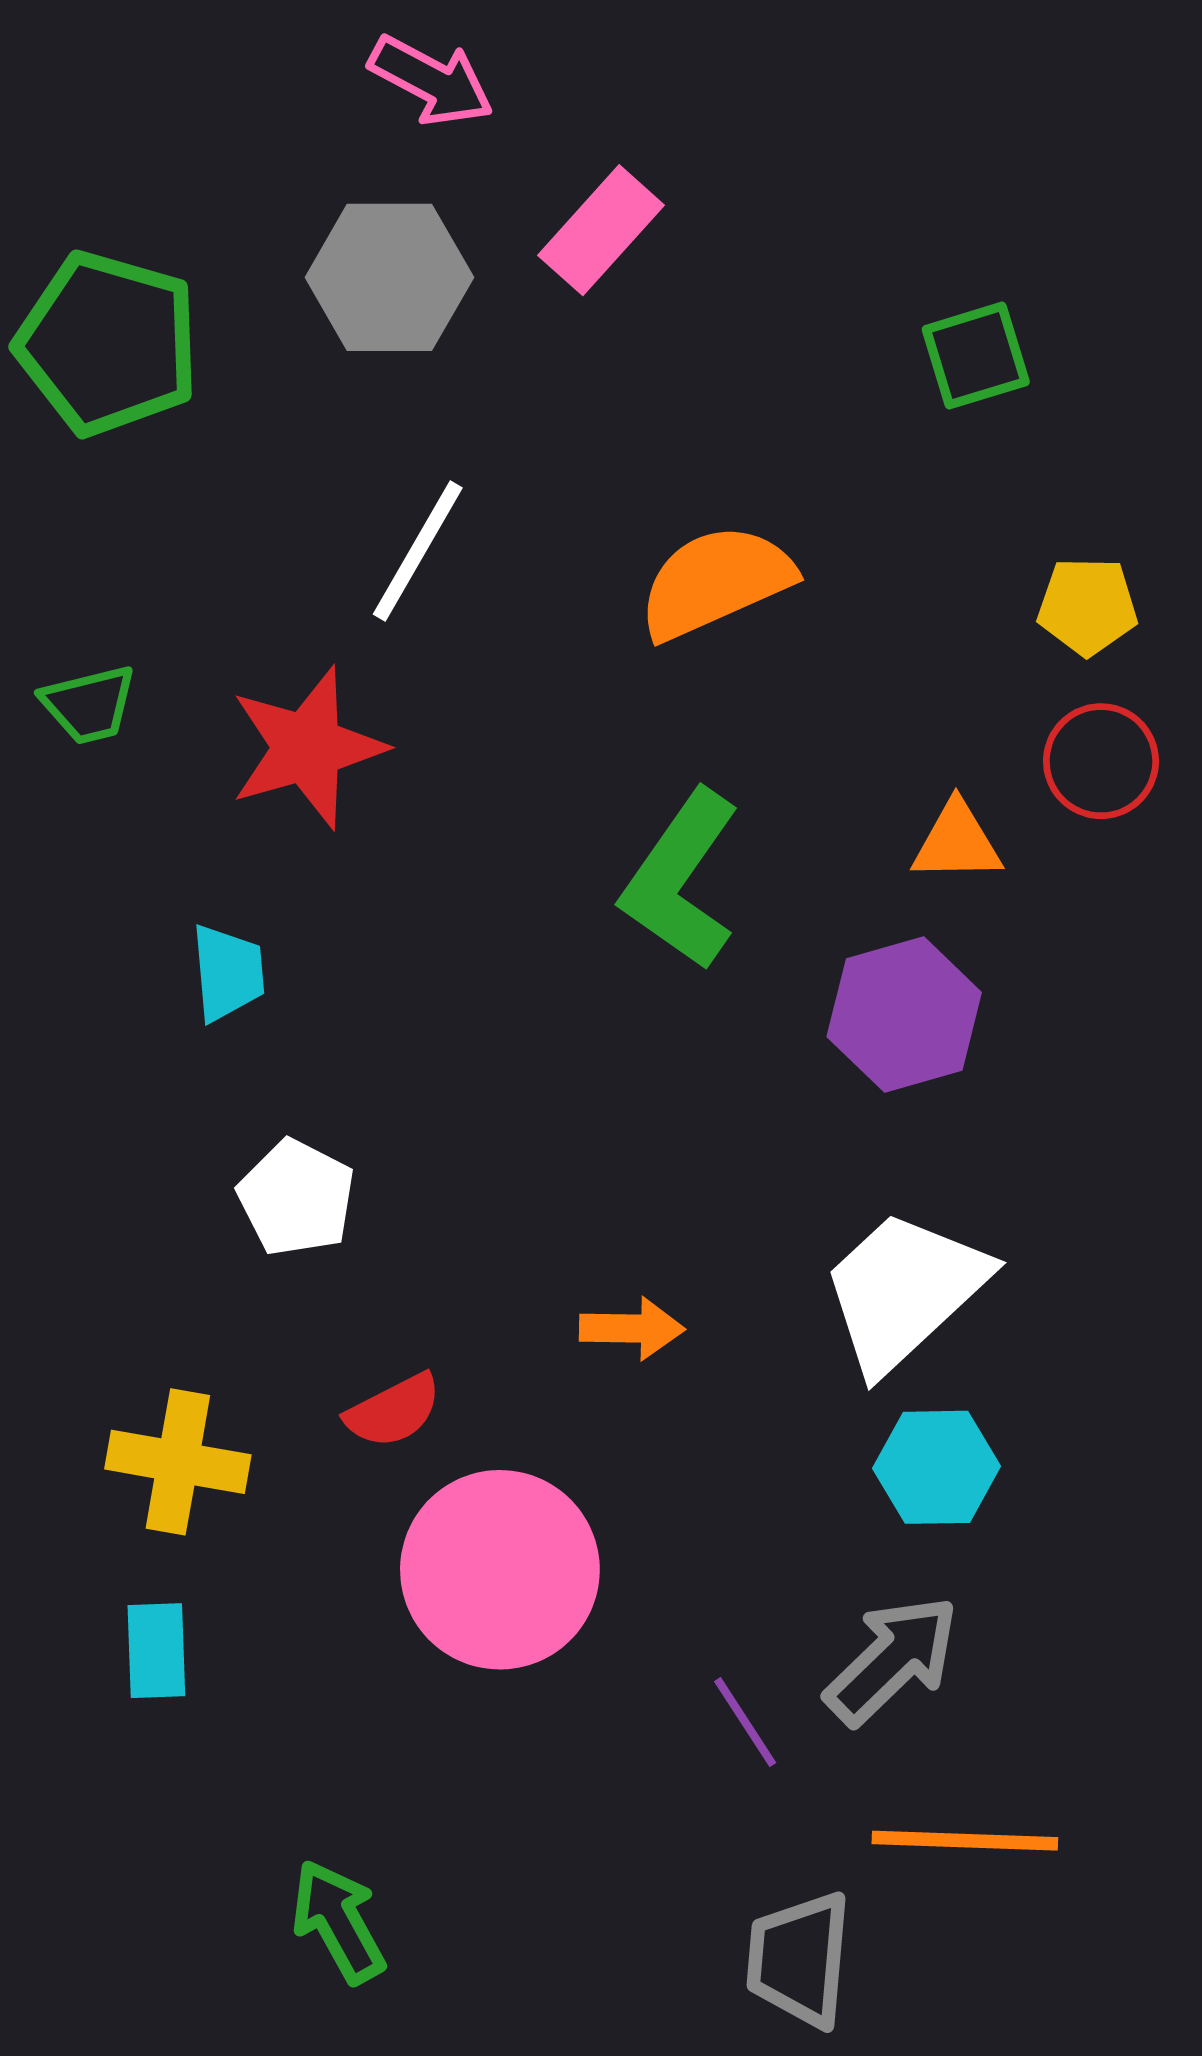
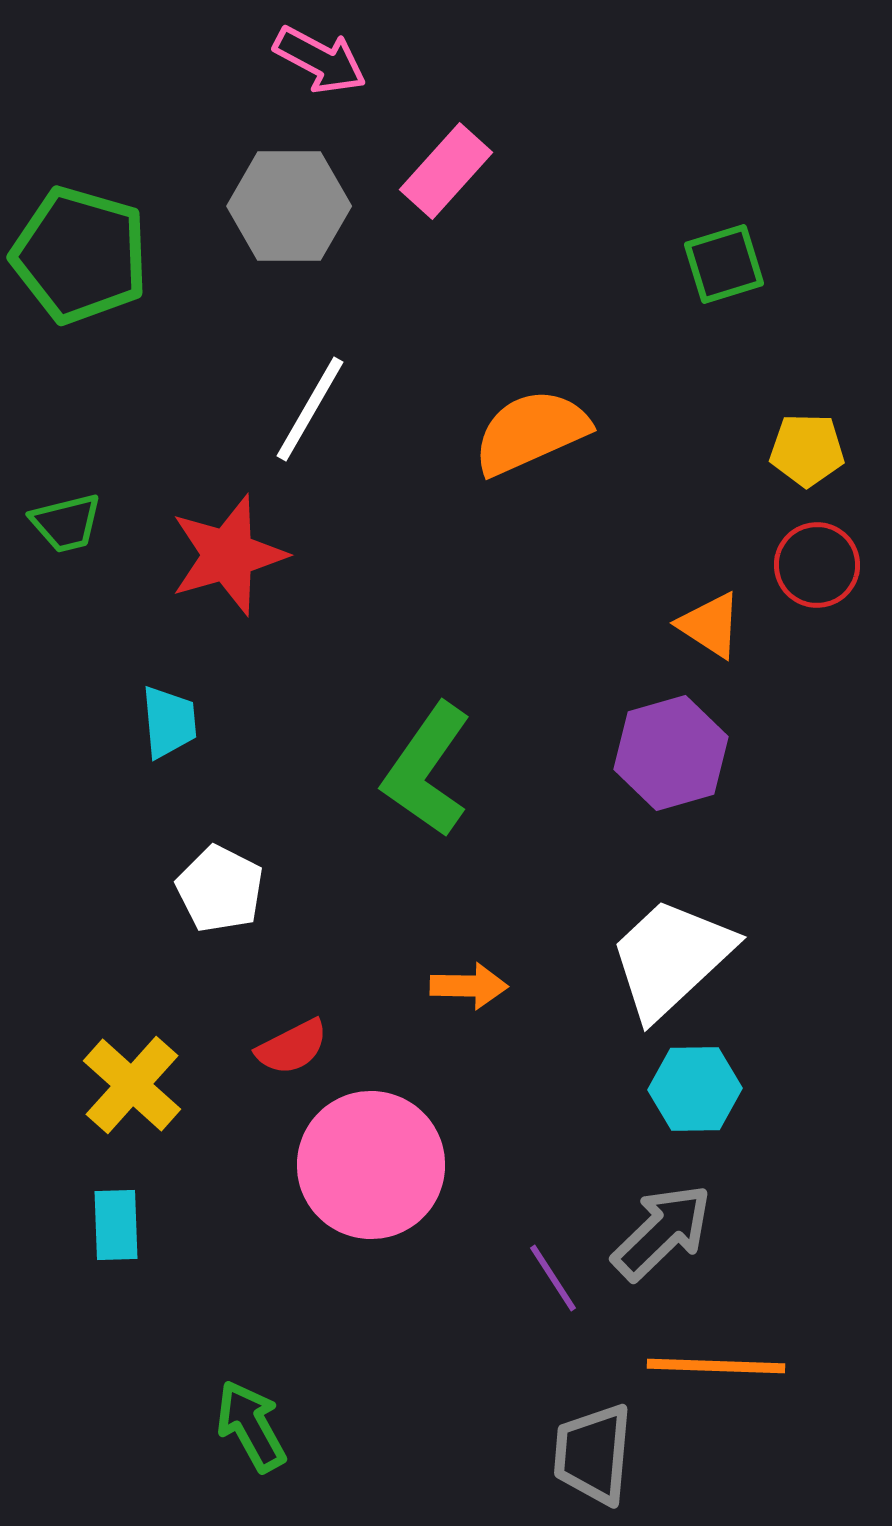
orange triangle: (957, 842) -> (710, 625), turned 34
green L-shape: (681, 880) -> (427, 770), moved
yellow cross: (178, 1462) -> (132, 1085), turned 32

